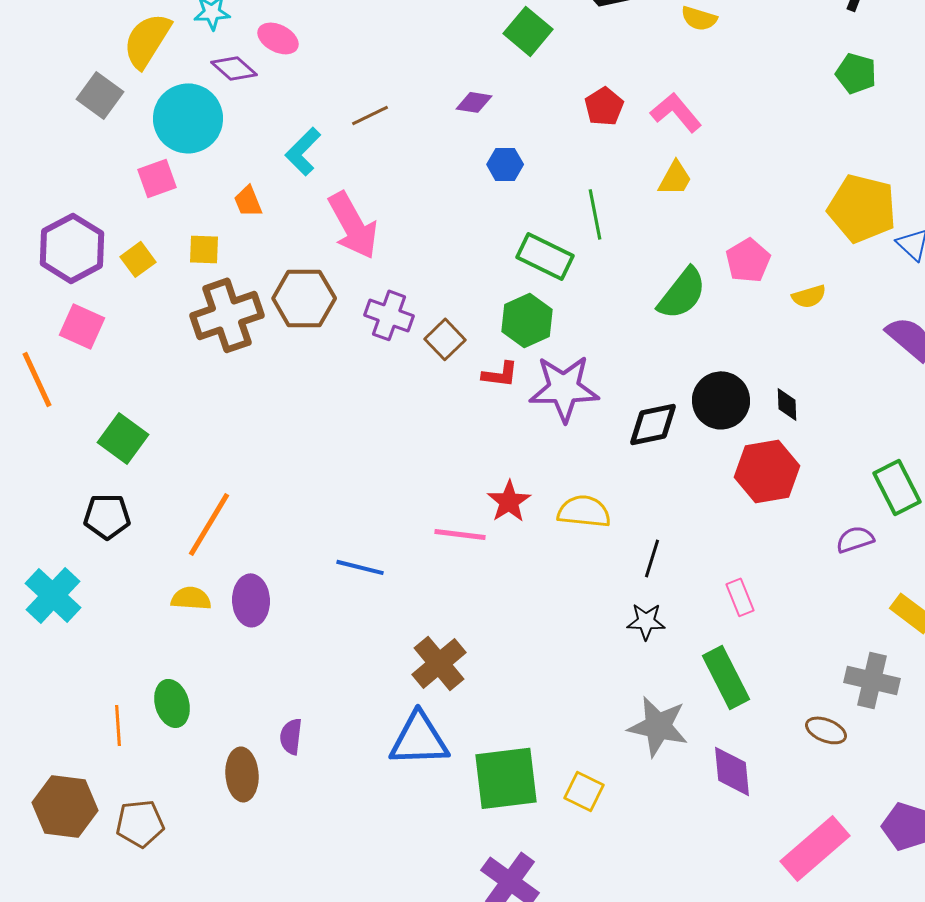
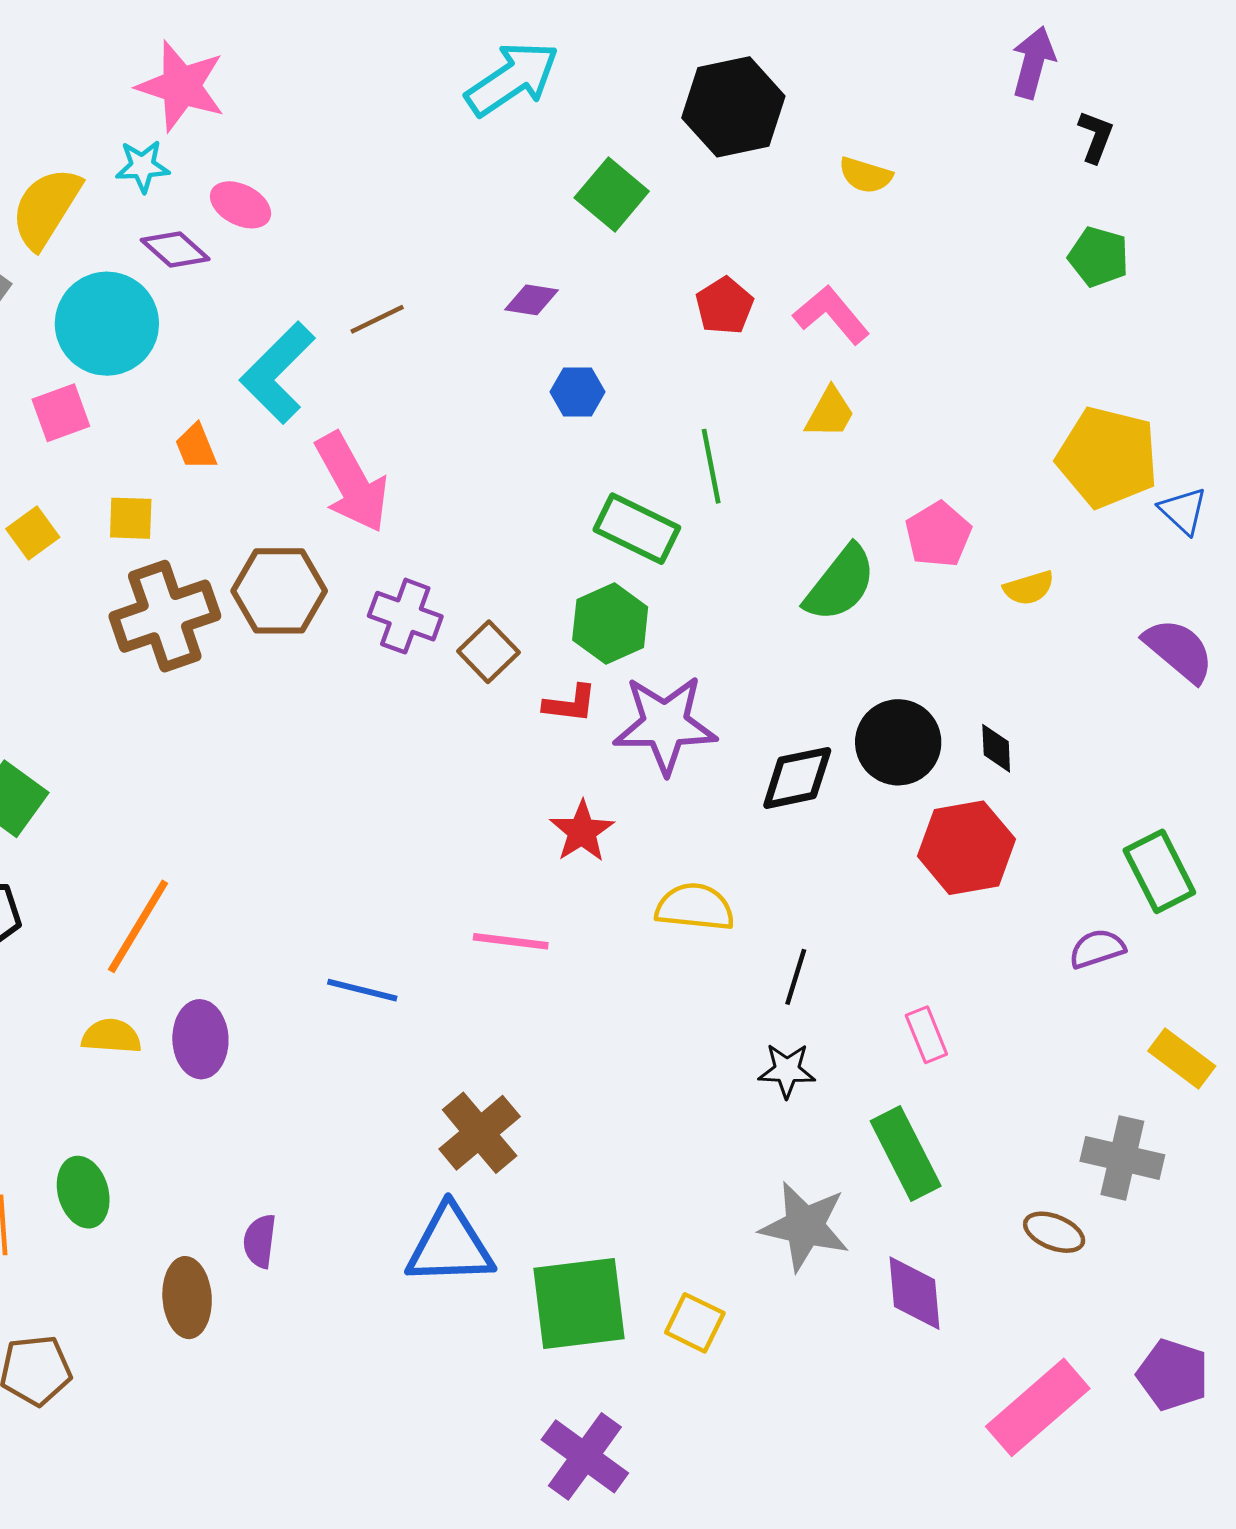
cyan L-shape: (303, 151) -> (278, 373), size x1.4
red star: (509, 501) -> (582, 831), moved

